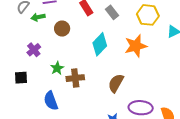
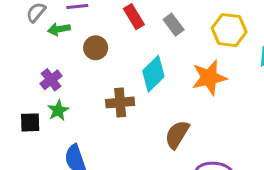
green star: (57, 68) -> (58, 110), moved
brown cross: (75, 78) -> (120, 102), moved

